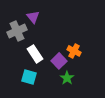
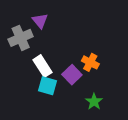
cyan square: (29, 77) -> (47, 86), moved
green star: (67, 78) -> (94, 102), moved

